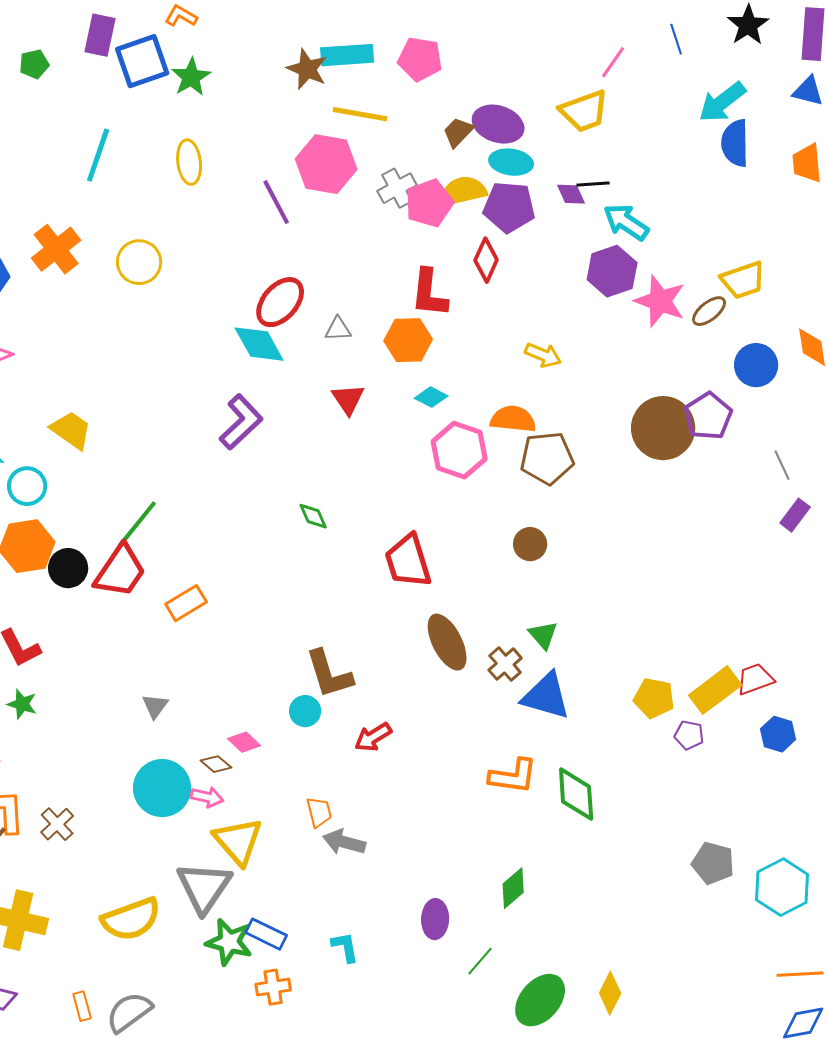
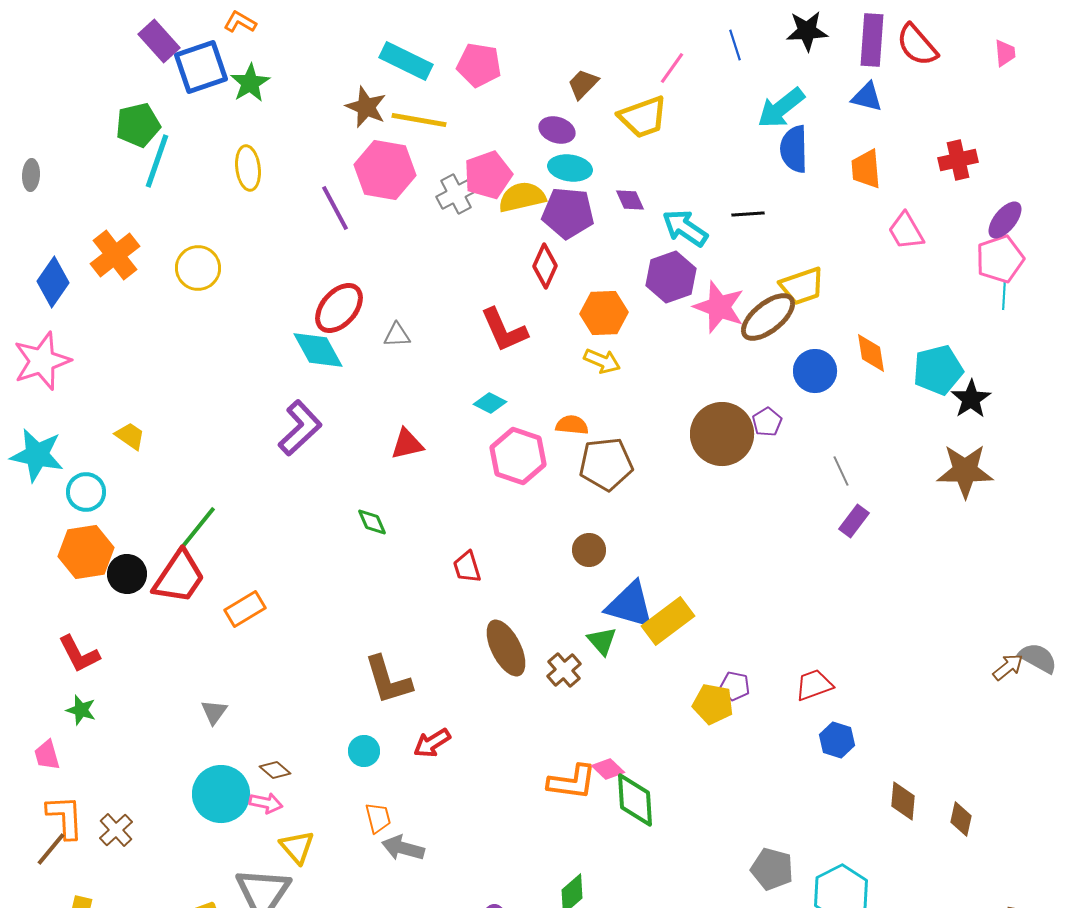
black star: (748, 25) -> (807, 31), turned 30
purple rectangle: (100, 35) -> (159, 41), turned -54
cyan rectangle: (347, 55) -> (406, 61), turned 30
green pentagon: (34, 64) -> (138, 125), moved, size x1.5
brown star: (307, 69) -> (366, 107), moved
purple ellipse: (498, 124) -> (557, 130), size x0.7
brown trapezoid: (458, 132) -> (583, 84), moved
black line: (593, 184) -> (748, 214), moved
pink pentagon: (429, 203) -> (488, 175), moved
red L-shape: (429, 293) -> (504, 330), moved, turned -30
brown ellipse: (709, 311) -> (768, 317), size x1.6
orange hexagon: (408, 340) -> (604, 313), moved
red triangle: (348, 399) -> (407, 444), moved, turned 51
purple pentagon: (708, 416) -> (767, 422), size x0.6
orange semicircle: (513, 419) -> (572, 425), size x0.7
yellow trapezoid: (71, 430) -> (130, 436), size x0.7
red trapezoid: (408, 561) -> (467, 567), size x0.6
yellow rectangle: (715, 690) -> (668, 621), moved
blue triangle: (546, 696) -> (630, 605), moved
cyan circle: (305, 711) -> (364, 751), moved
purple pentagon: (689, 735) -> (735, 686), moved
pink diamond: (244, 742) -> (608, 769), moved
yellow triangle: (238, 841) -> (297, 847), size x0.7

